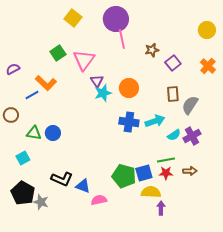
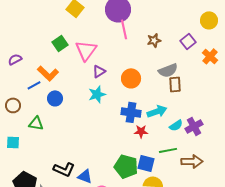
purple square: (173, 63) -> (188, 41), moved
purple triangle: (97, 81) -> (99, 71), turned 32
cyan star: (103, 93) -> (97, 94), moved
gray semicircle: (190, 105) -> (168, 70), moved, turned -144
blue circle: (53, 133) -> (55, 98), moved
cyan square: (23, 158) -> (13, 142), moved, turned 32
brown arrow: (190, 171) -> (192, 161), size x1.5
blue square: (144, 173) -> (146, 163), turned 30
red star: (166, 173) -> (141, 131), moved

